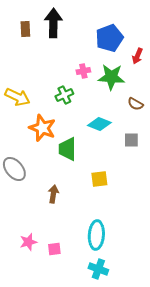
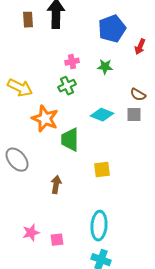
pink cross: (83, 71) -> (72, 62), moved
green star: (111, 77) -> (105, 67), moved, size x0.6
gray square: (131, 140) -> (134, 115), moved

